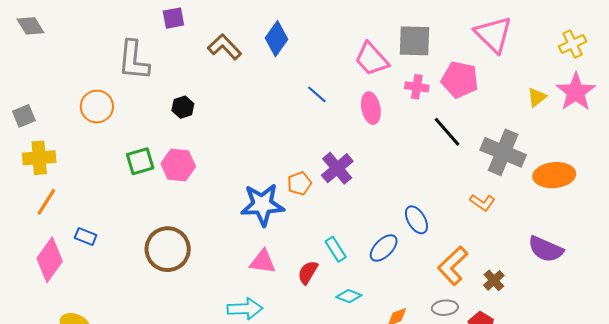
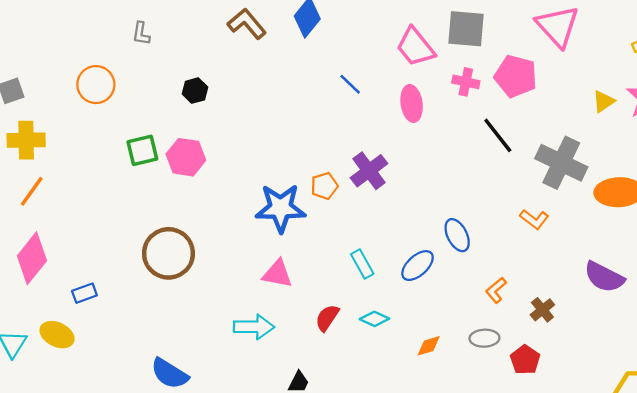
gray L-shape: (134, 60) -> (141, 34), size x0.5
blue rectangle: (86, 237) -> (84, 293), moved, turned -45
orange L-shape: (453, 266) -> (496, 290), size x0.6
red semicircle: (308, 272) -> (327, 318), moved

